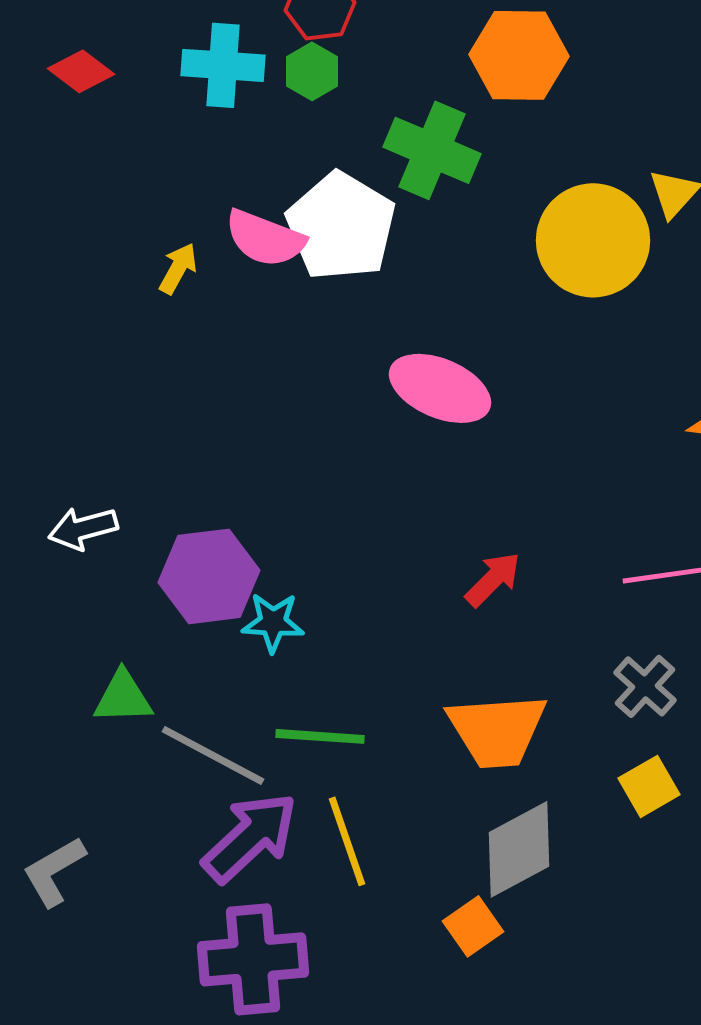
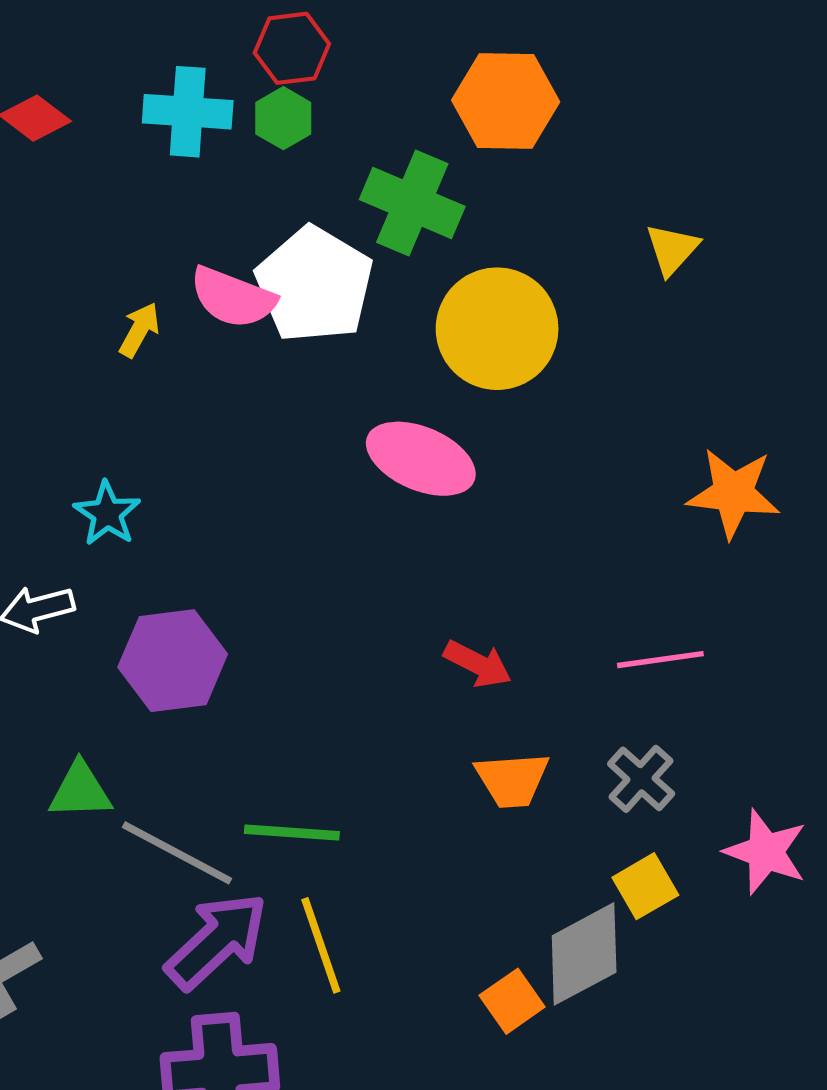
yellow circle: (593, 240) -> (497, 329), moved
red arrow: (493, 579) -> (478, 664), turned 72
cyan star: (273, 622) -> (107, 513), moved, turned 30
orange trapezoid: (497, 730) -> (512, 780), moved, size x0.7
gray diamond: (519, 849) -> (584, 954), moved
orange square: (473, 926) -> (512, 1001), moved

